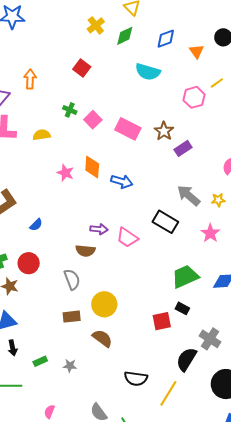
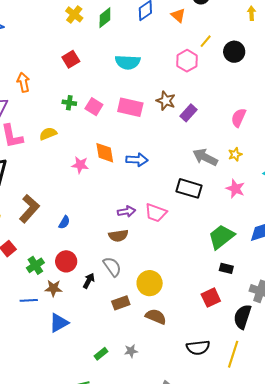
red square: (82, 68) -> (71, 59), turned 36
cyan semicircle: (148, 72) -> (128, 62), moved
red square: (162, 321) -> (211, 298), moved
black arrow: (13, 348) -> (89, 281), moved, turned -126

